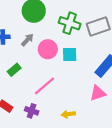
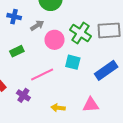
green cross: (70, 23) -> (81, 33), moved
cyan square: (70, 54) -> (73, 62), moved
pink triangle: (98, 93) -> (91, 105), moved

